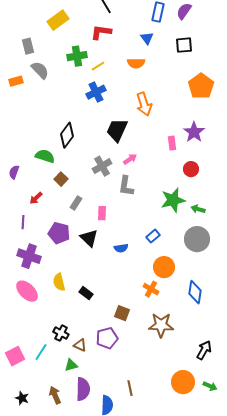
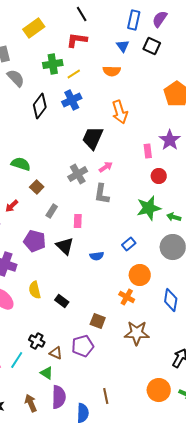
black square: (184, 45) -> (152, 46), moved, turned 30
black diamond: (67, 135) -> (40, 106), moved
red circle: (191, 169) -> (159, 176), moved
green triangle: (71, 365) -> (47, 373), turned 48

